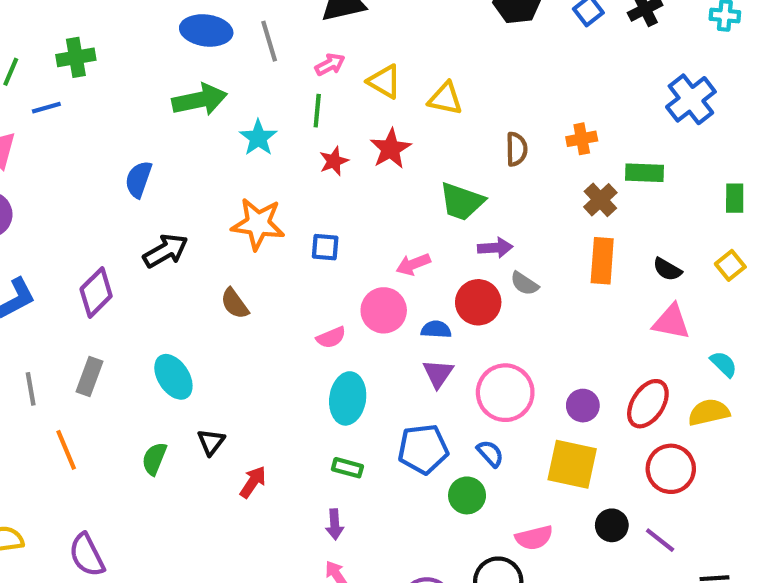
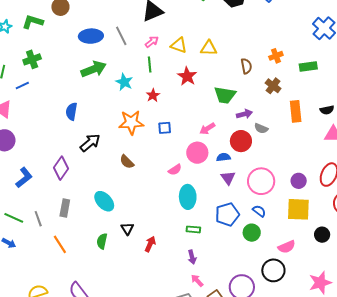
red star: (334, 161) -> (153, 95), moved
brown cross: (600, 200) -> (273, 86), moved
black semicircle: (667, 269) -> (327, 110), turned -32

